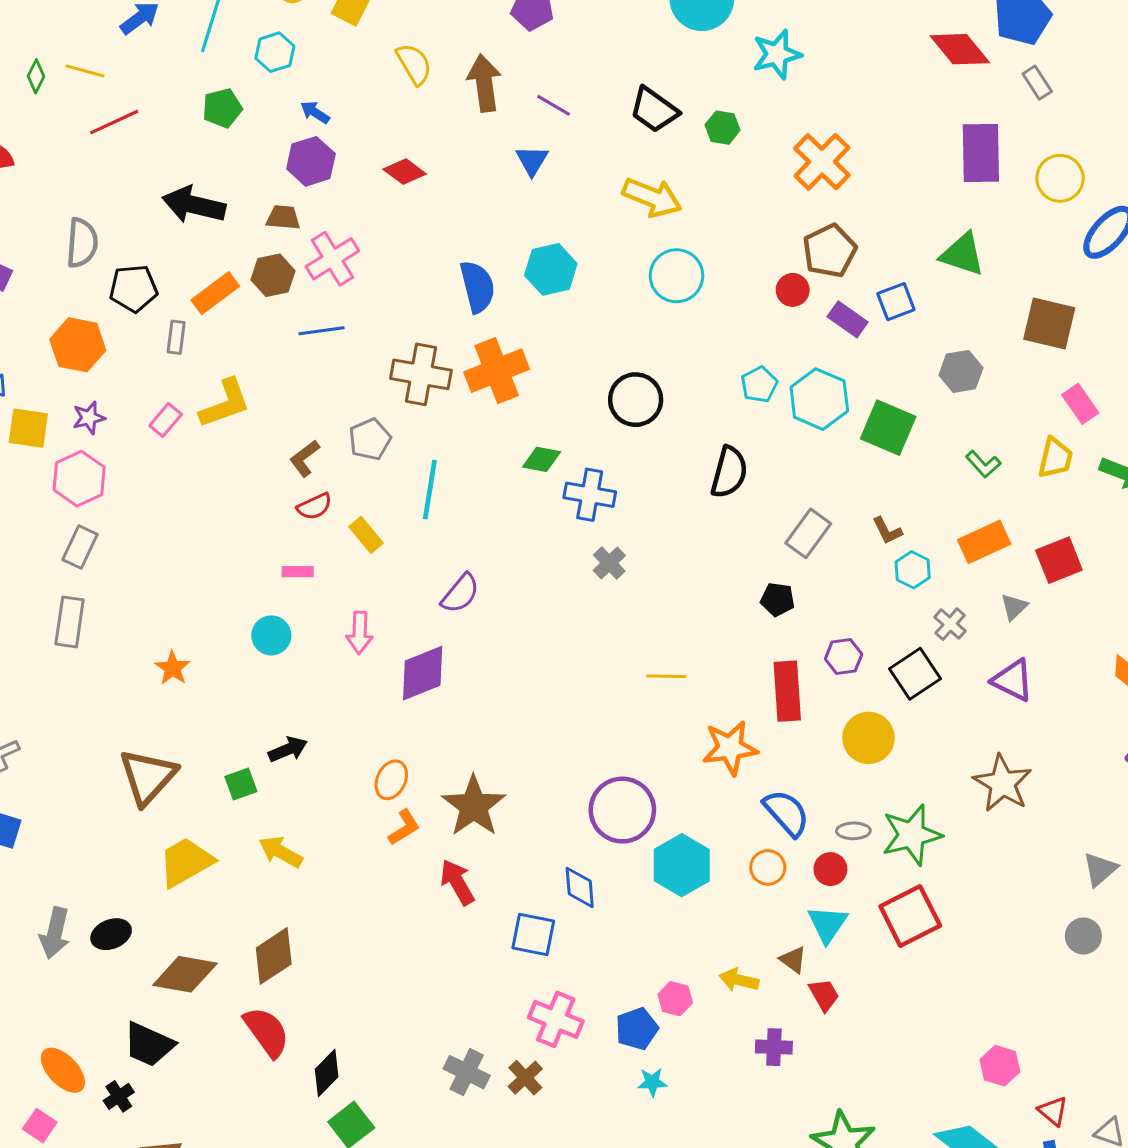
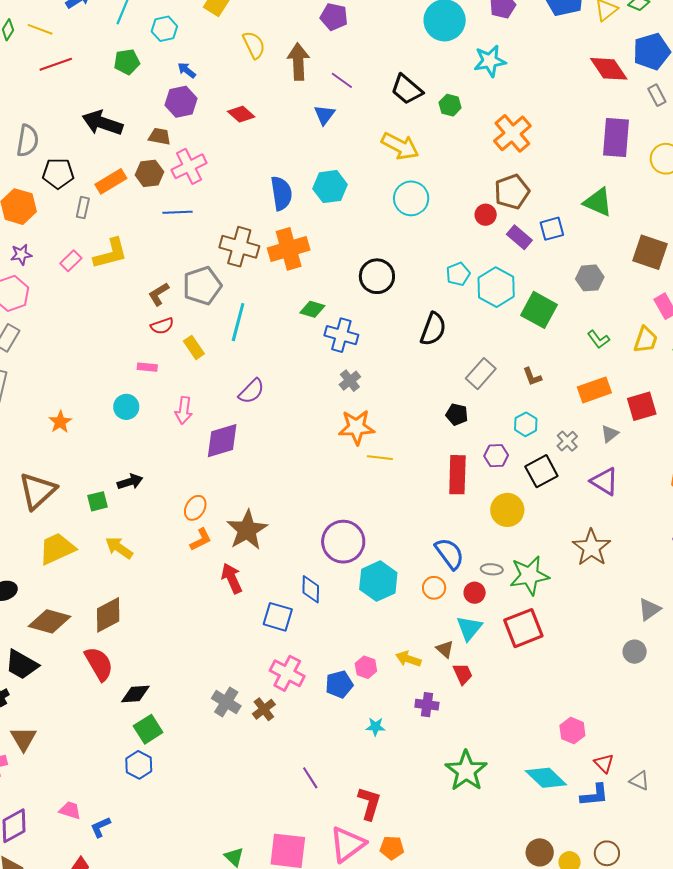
gray pentagon: (370, 439) -> (202, 286), size x1.4
cyan hexagon: (913, 570) -> (526, 424), moved
orange star: (730, 748) -> (357, 427), moved
black diamond: (327, 1073) -> (135, 694), turned 36
cyan star: (652, 1082) -> (376, 727), moved

